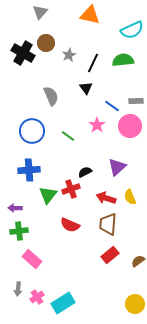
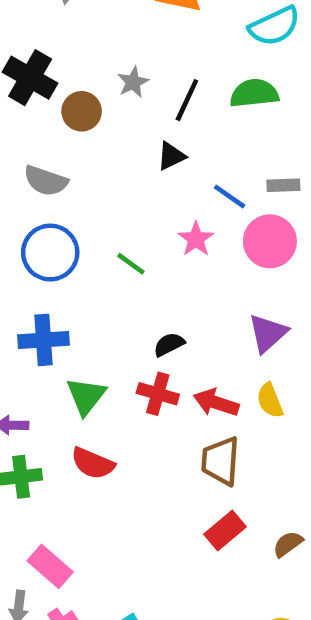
brown circle: (46, 43) -> (82, 111), moved
black triangle: (86, 88) -> (171, 156), turned 40
gray semicircle: (51, 96) -> (46, 181), moved, turned 132
purple triangle: (117, 167) -> (268, 333), moved
red cross: (71, 189) -> (158, 394), moved, turned 36
red semicircle: (70, 225) -> (93, 463), moved
pink rectangle: (32, 259) -> (50, 566), moved

